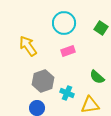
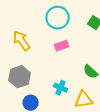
gray hexagon: (43, 81) -> (20, 77), moved

